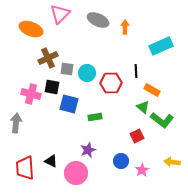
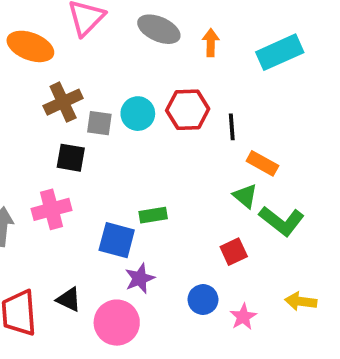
cyan rectangle: (161, 46) -> (280, 52), moved
cyan circle: (87, 73) -> (138, 114), moved
red hexagon: (111, 83) -> (188, 110), moved
pink cross: (31, 94) -> (52, 209), moved, turned -30
blue square: (69, 104) -> (117, 240), moved

